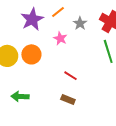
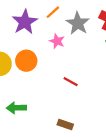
gray star: (80, 23) -> (78, 23), size x1.5
brown rectangle: (68, 100) -> (65, 124), moved

